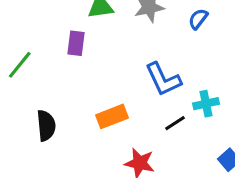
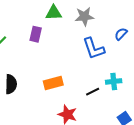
blue semicircle: (198, 19) -> (121, 34), moved
blue L-shape: (163, 79) -> (94, 49), moved

